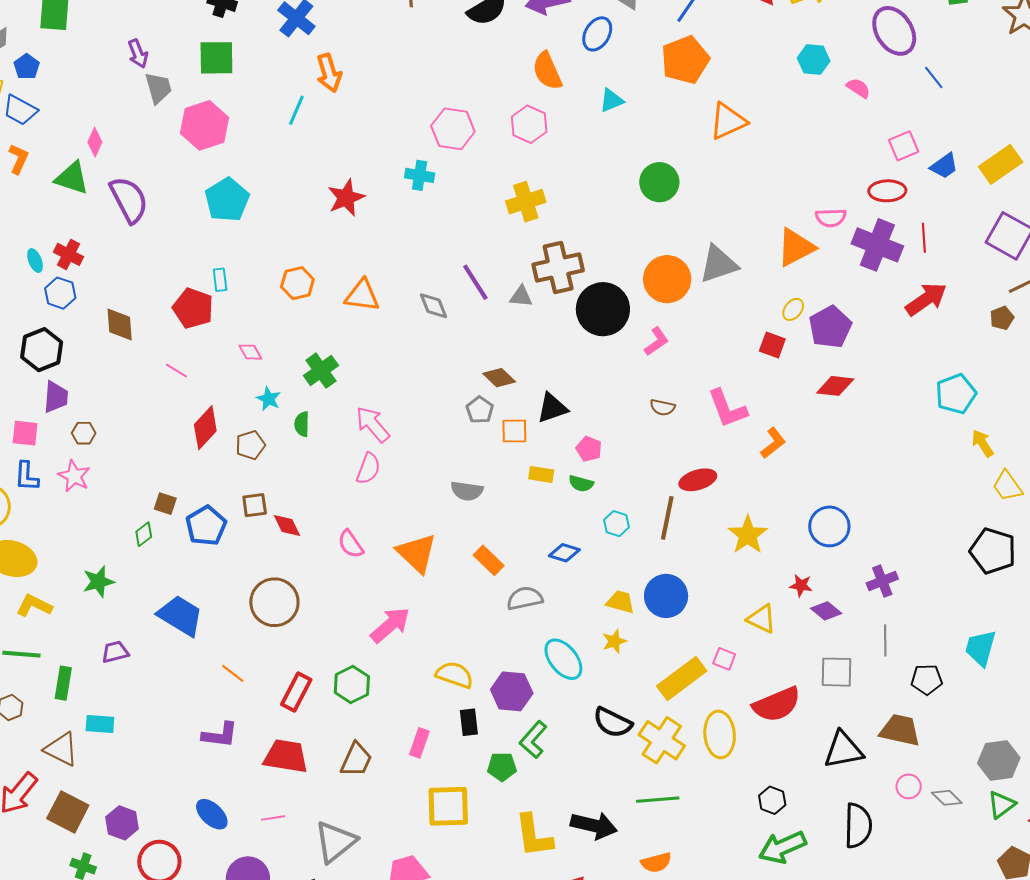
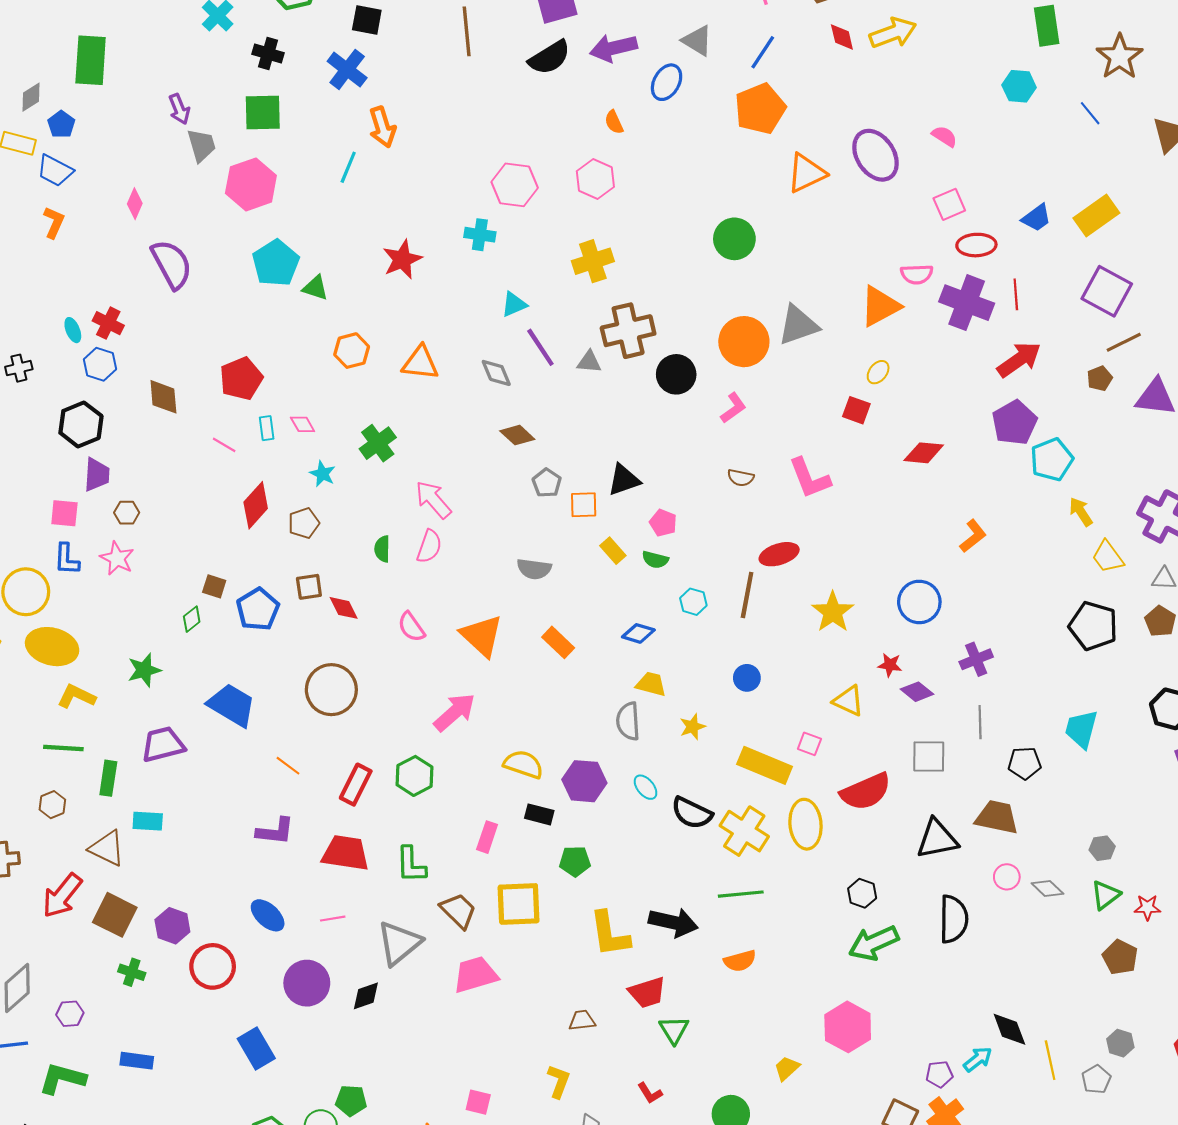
purple ellipse: (894, 31) -> (875, 155), moved
cyan hexagon: (814, 59) -> (1019, 86), moved
orange semicircle: (547, 71) -> (614, 122), size x0.6
blue line: (934, 77) -> (1090, 113), moved
cyan triangle: (611, 101) -> (514, 304), moved
pink square: (904, 146) -> (949, 204), moved
green triangle: (72, 178) -> (315, 288), moved, size x0.7
cyan rectangle: (220, 280) -> (267, 428), moved
red pentagon: (193, 308) -> (241, 379), turned 30
black circle: (603, 309) -> (676, 374), size x0.7
purple pentagon: (830, 327) -> (1014, 423), moved
brown diamond: (499, 378) -> (517, 435), moved
green semicircle: (302, 424) -> (382, 549), moved
orange L-shape: (773, 443) -> (973, 536), moved
yellow rectangle: (541, 474) -> (613, 551), turned 40
blue circle: (666, 596) -> (747, 678), size x0.6
gray semicircle: (525, 598) -> (628, 721), moved, turned -81
yellow trapezoid: (620, 602) -> (651, 684), moved
purple trapezoid: (115, 652) -> (163, 744), size x1.5
cyan ellipse: (563, 659) -> (646, 787), moved, size x0.6
yellow rectangle: (682, 679) -> (765, 765), turned 60
black rectangle: (469, 722) -> (539, 814), turned -68
green L-shape: (533, 740) -> (411, 865), moved, turned -42
brown trapezoid: (356, 760) -> (458, 911), moved, turned -69
gray hexagon: (999, 761) -> (1102, 848), size x0.6

